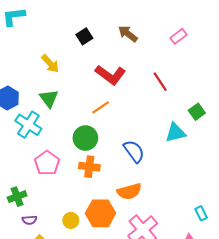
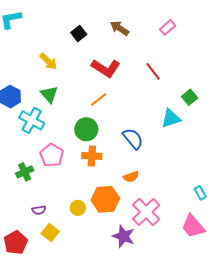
orange semicircle: (129, 191) -> (131, 177), size x0.7
green cross: (17, 197) -> (25, 172), moved

